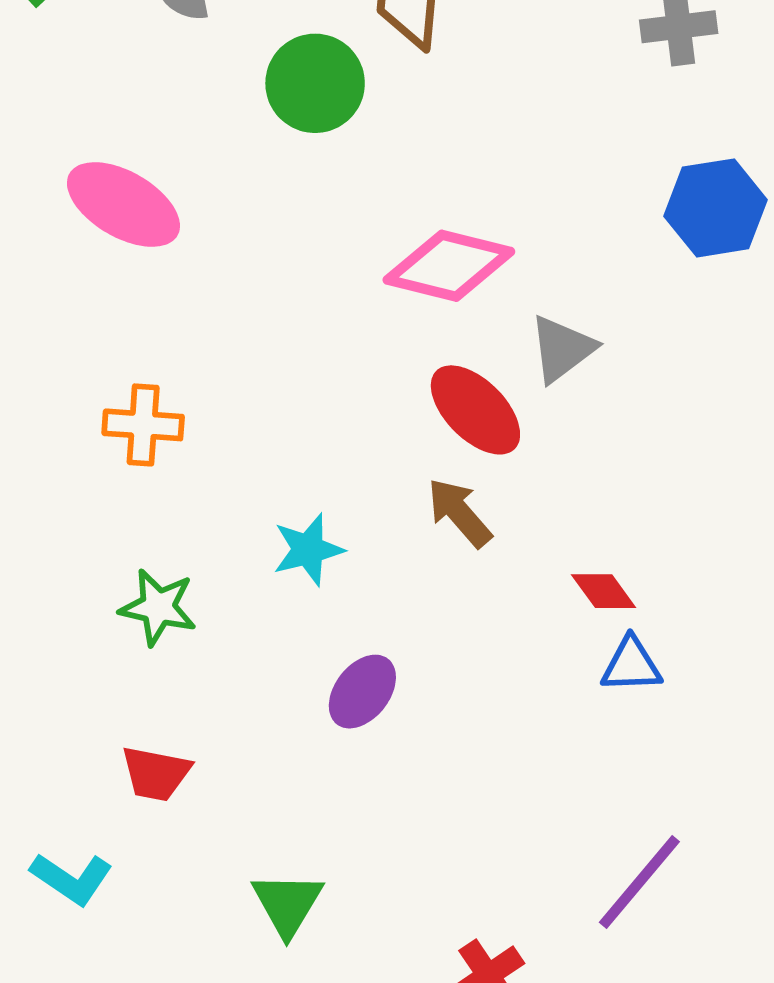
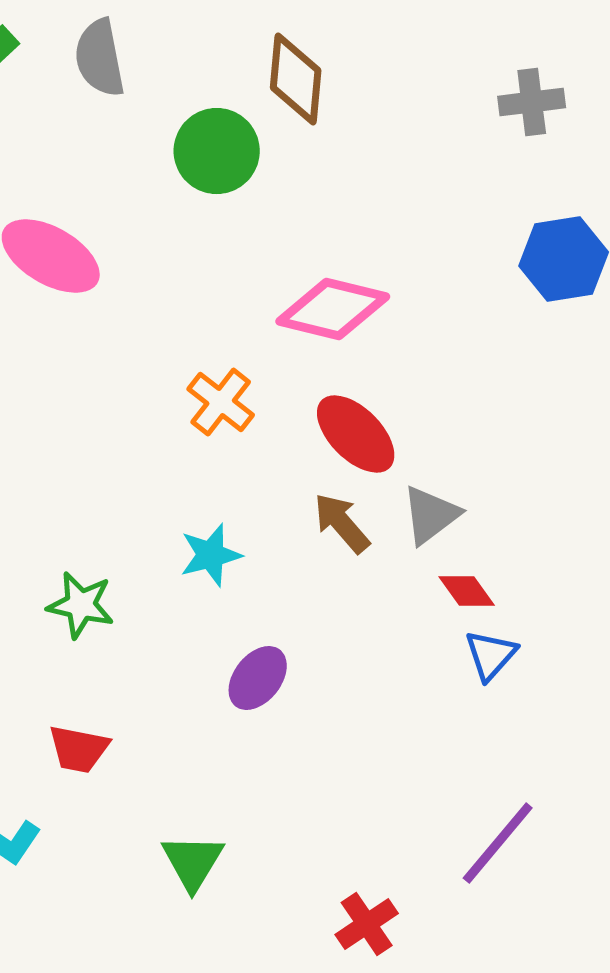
gray triangle: (562, 349) -> (431, 515), moved
orange cross: (143, 425) -> (221, 402), moved, turned 34
blue triangle: (631, 665) -> (491, 655), turned -46

